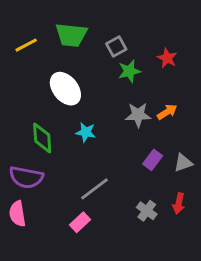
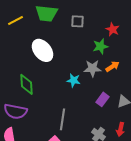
gray square: (116, 46) -> (78, 21), turned 32
green star: (129, 71) -> (101, 46), moved
cyan star: (86, 132) -> (74, 80), moved
gray line: (94, 189) -> (63, 119), turned -45

